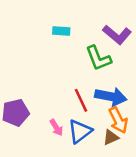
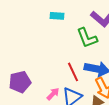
pink arrow: (56, 128) -> (53, 94), turned -104

